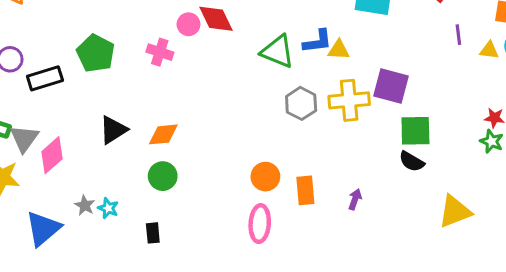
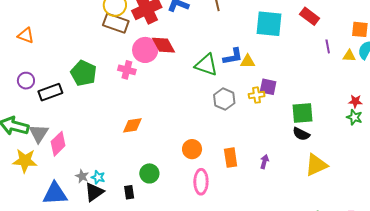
pink circle: (189, 24) -> (145, 50), size x1.6
purple square: (391, 86) -> (268, 87), moved, size x0.7
yellow cross: (349, 100) -> (257, 95), size x0.6
black triangle: (113, 130) -> (94, 192), moved
green circle: (163, 176) -> (149, 173), moved
orange circle: (265, 177) -> (192, 149), moved
yellow triangle: (455, 211) -> (316, 165), moved
blue triangle: (43, 229) -> (55, 194), turned 40

